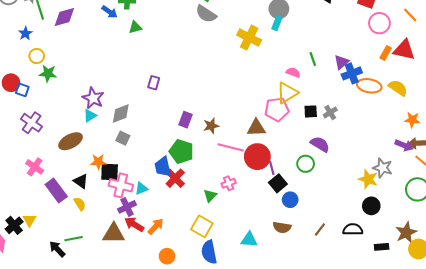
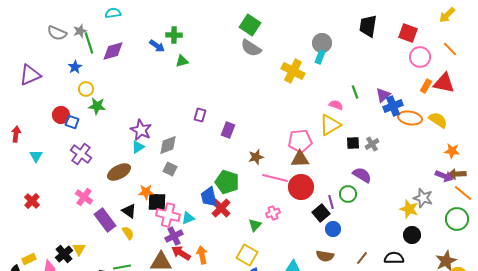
pink pentagon: (277, 109) -> (300, 141), moved
purple rectangle: (185, 120) -> (228, 130), moved
purple line: (272, 168) -> (331, 202), moved
orange arrow: (156, 226) -> (202, 255), turned -54

